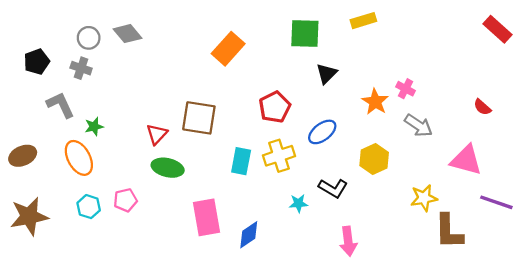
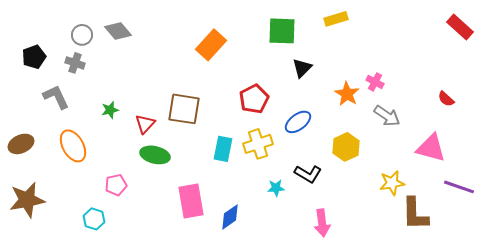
green star: (94, 127) -> (110, 110), moved
cyan hexagon: (89, 207) -> (94, 219), moved

